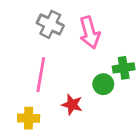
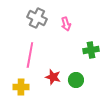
pink arrow: (90, 33) -> (66, 24), size x0.6
green circle: (103, 84) -> (76, 80), moved

